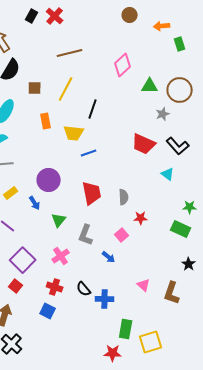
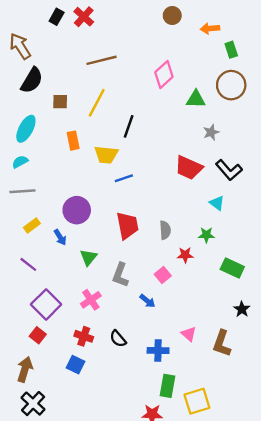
brown circle: (180, 90) -> (231, 85), moved
green star: (190, 207) -> (206, 235), moved
blue cross: (105, 299) -> (158, 350), moved

